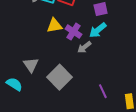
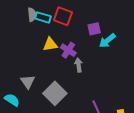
cyan arrow: (98, 30) -> (107, 41), moved
gray arrow: (84, 47) -> (79, 65), turned 120

